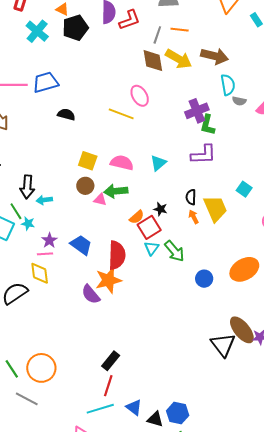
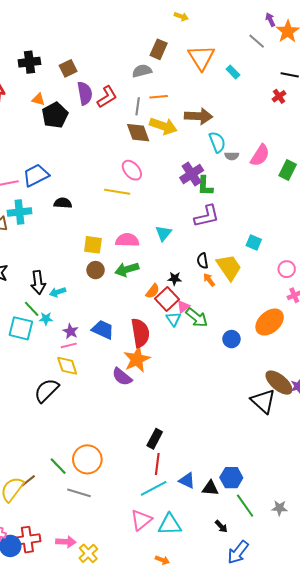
cyan cross: (37, 31) -> (19, 212), moved, turned -35
pink triangle: (100, 200) -> (183, 307), moved, turned -40

